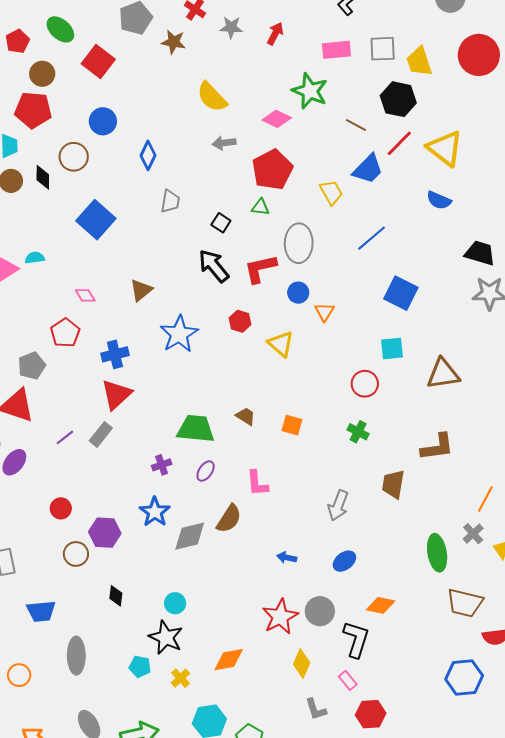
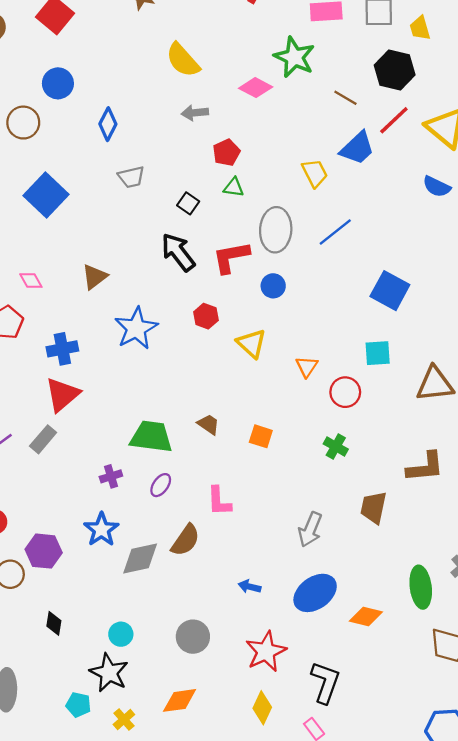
yellow trapezoid: (419, 62) -> (420, 28), size x0.7
red pentagon: (272, 170) -> (226, 153), moved, size x0.6
gray trapezoid: (170, 201) -> (131, 177), turned 65
blue line: (372, 238) -> (335, 232), moved
orange triangle: (325, 312) -> (307, 367), moved
blue ellipse: (344, 561) -> (315, 593), size x1.6
orange diamond: (381, 605) -> (366, 616), moved
gray circle: (320, 611) -> (193, 637), moved
red star: (280, 617) -> (266, 652), moved

